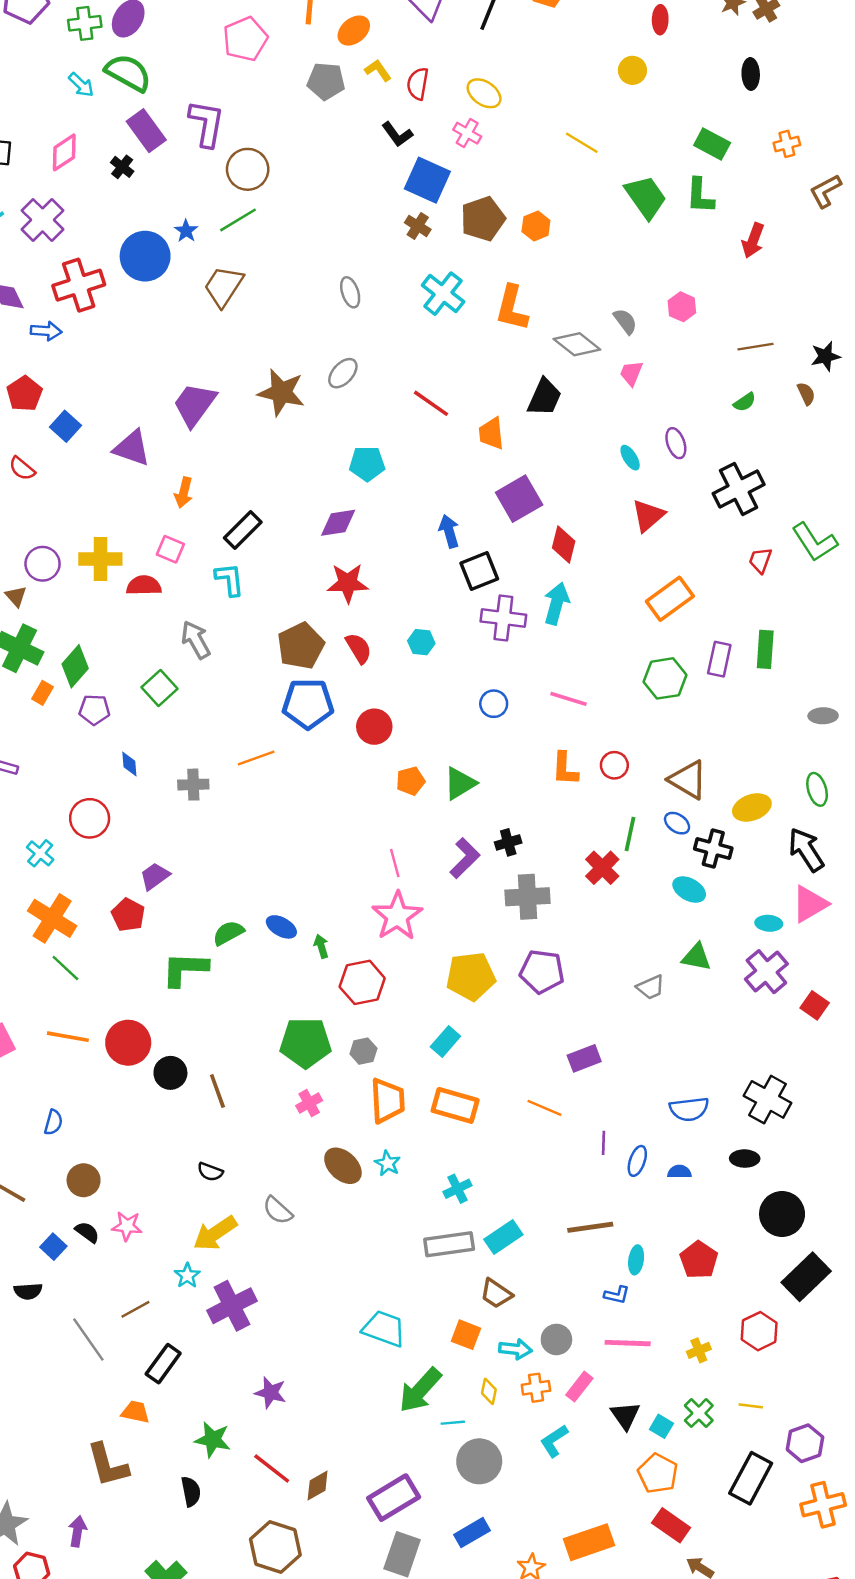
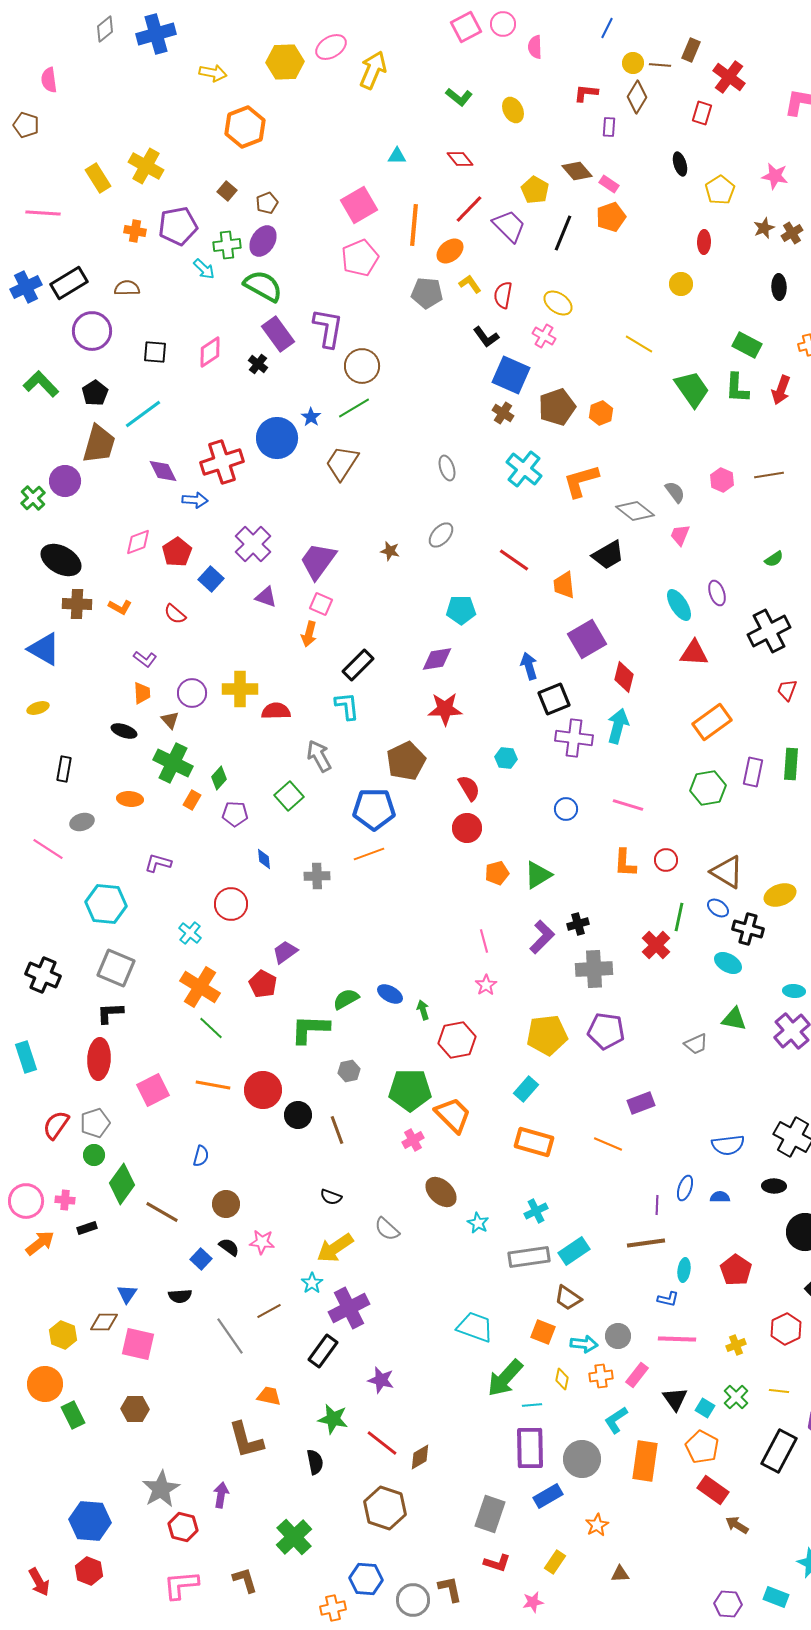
cyan arrow: (81, 85) -> (204, 269), moved
purple cross: (43, 220) -> (253, 544), moved
red arrow: (753, 240) -> (781, 390), moved
orange L-shape: (512, 308) -> (581, 481), turned 60
brown line: (756, 347) -> (769, 475), moved
brown star: (281, 392) -> (390, 551), size x0.5
black trapezoid: (544, 397) -> (608, 555), turned 36
purple triangle: (132, 448) -> (266, 597), size x0.7
cyan ellipse: (630, 458) -> (679, 605), size x1.5
red triangle: (648, 516) -> (694, 653), turned 44
pink square: (170, 549) -> (321, 604), moved
red semicircle: (359, 648) -> (469, 788), moved
green diamond: (75, 666) -> (219, 778), size x0.7
blue pentagon: (308, 704) -> (374, 809), moved
pink star: (397, 916) -> (486, 985), size x0.5
gray hexagon: (363, 1051) -> (349, 1071), moved
orange trapezoid: (388, 1101) -> (453, 1115), moved, turned -42
purple line: (604, 1143) -> (657, 1205), moved
cyan star: (388, 1163) -> (478, 1223), moved
black rectangle: (163, 1364) -> (323, 1351), moved
gray circle: (479, 1461) -> (582, 1459), moved
purple rectangle: (394, 1498) -> (530, 1448), moved, turned -60
orange rectangle: (589, 1542) -> (645, 1461), moved, turned -63

